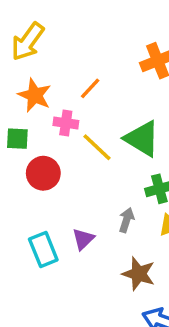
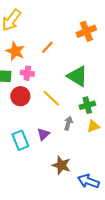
pink cross: (66, 123) -> (27, 73), moved
yellow line: (97, 147) -> (51, 98), moved
brown star: (139, 274) -> (61, 165), moved

